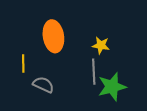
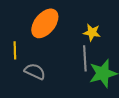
orange ellipse: (53, 36) -> (45, 23), turned 48

